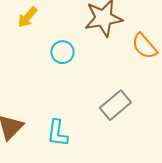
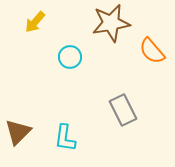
gray rectangle: (115, 105) -> (123, 110), turned -76

